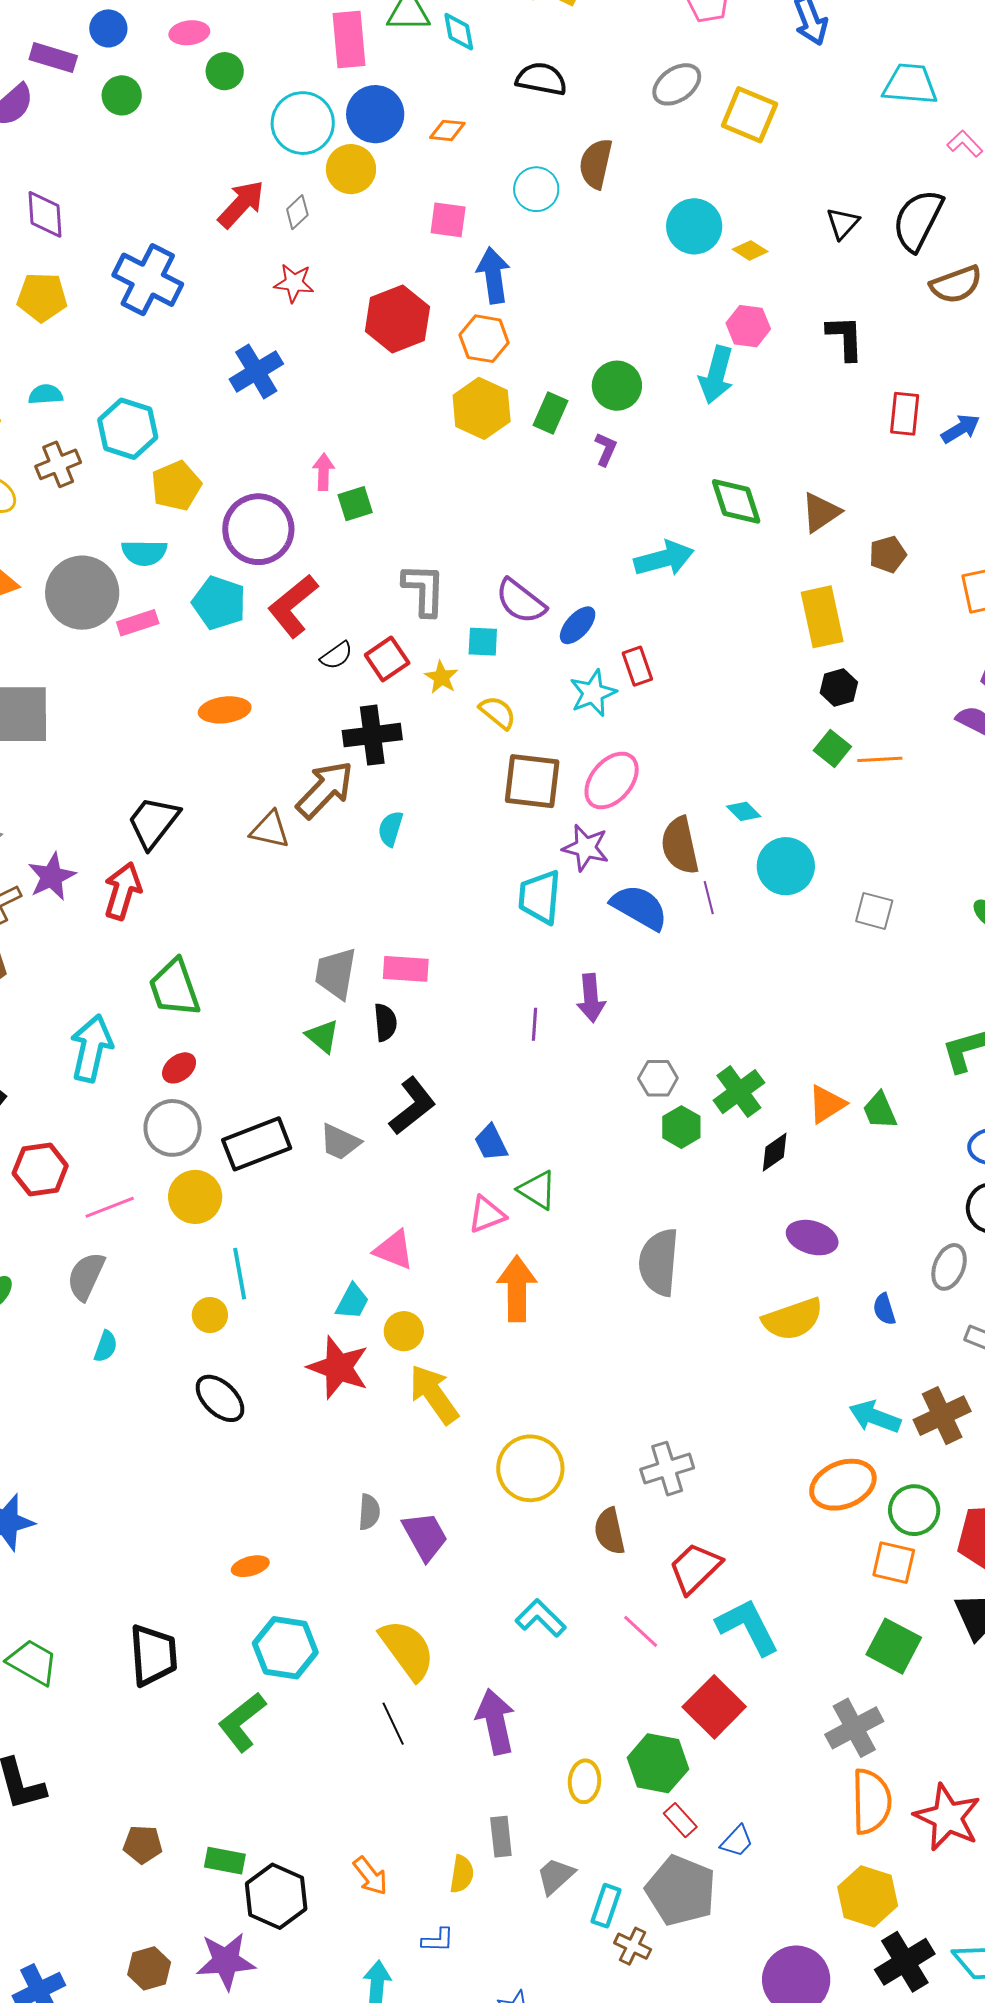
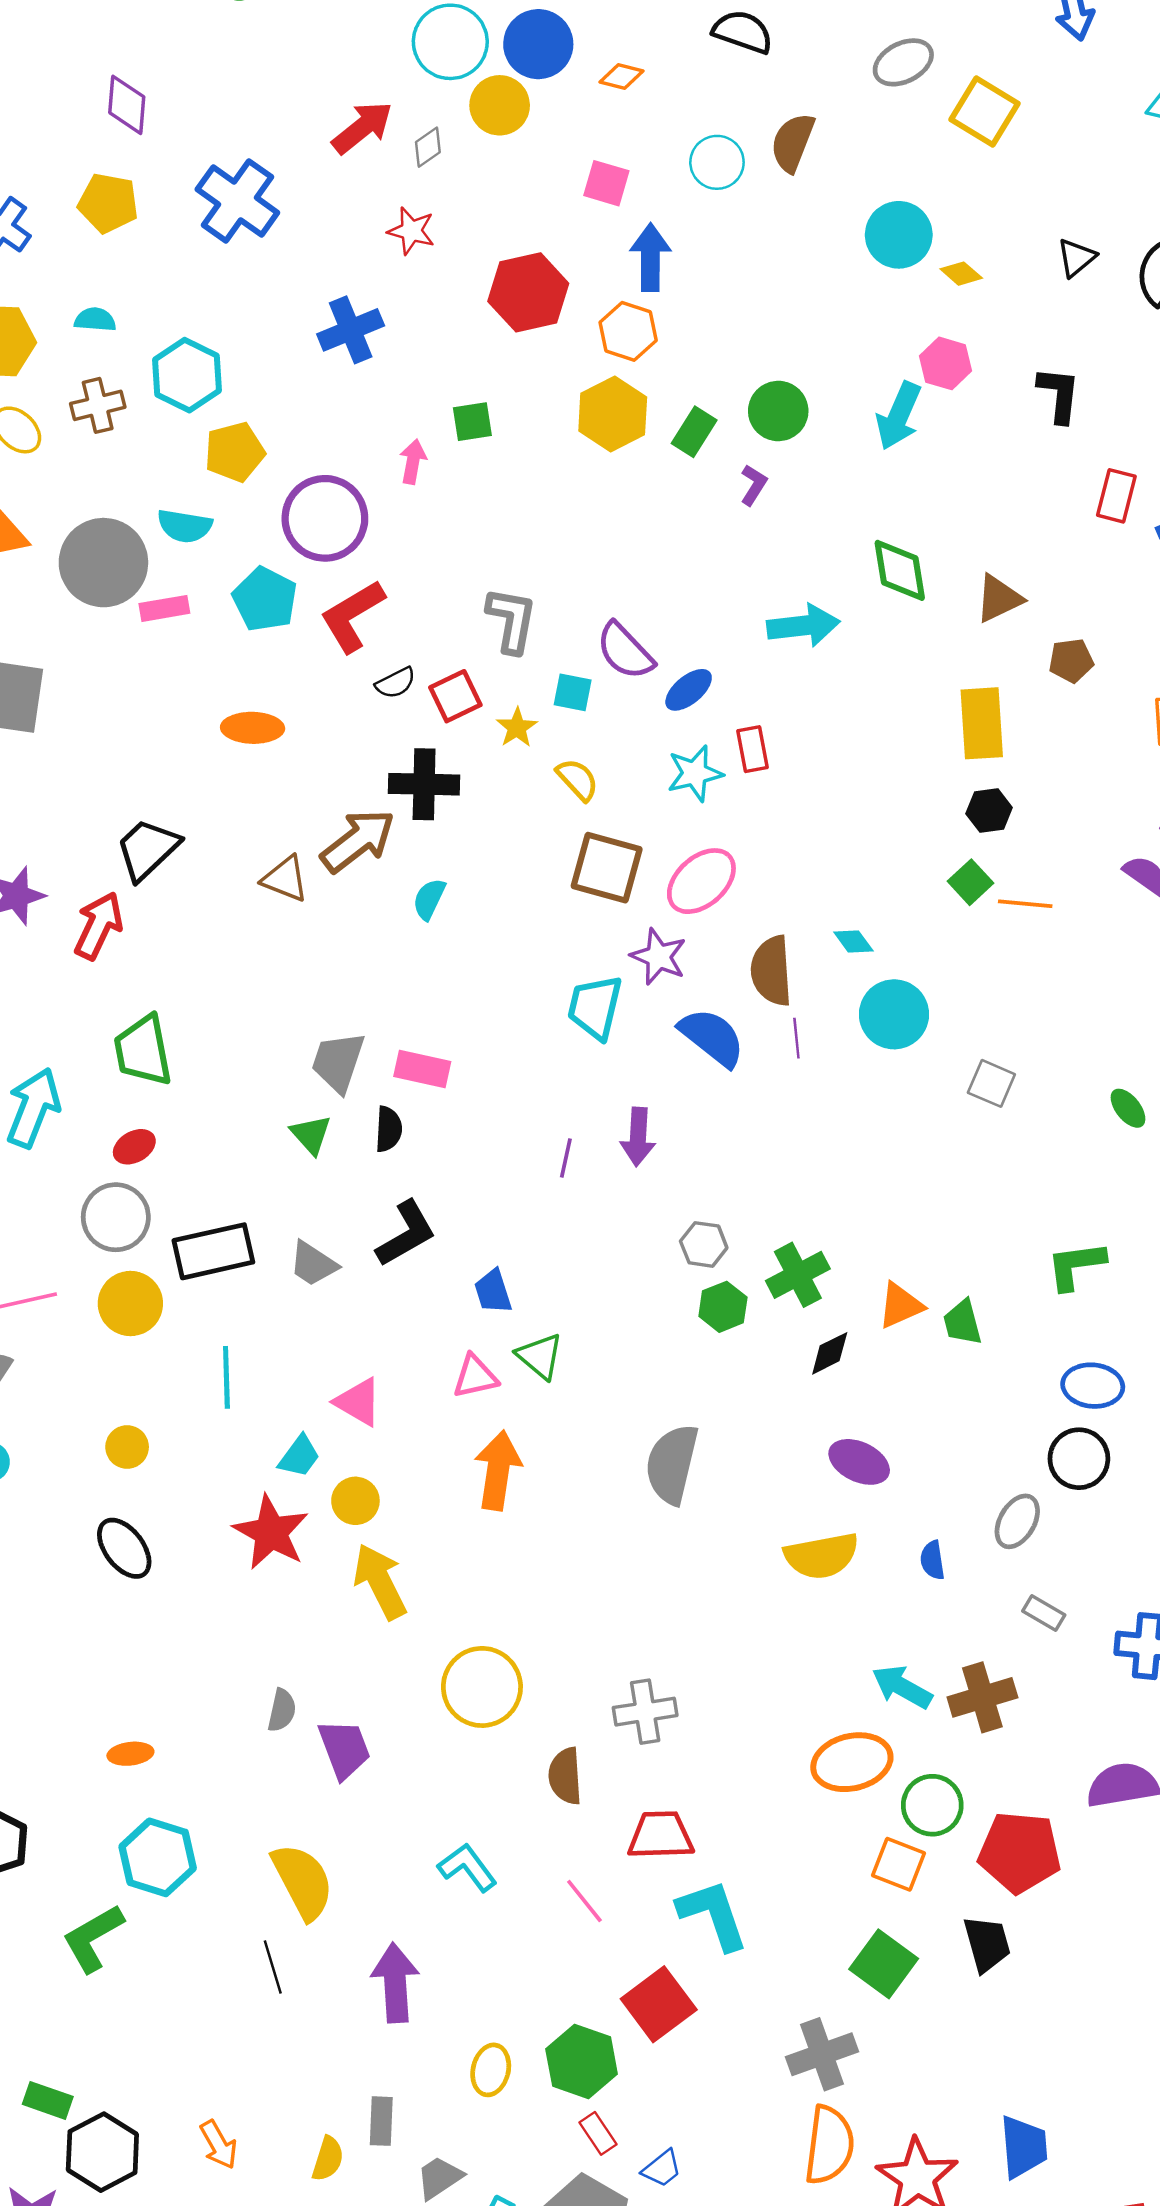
green square: (355, 504) -> (472, 422), moved
cyan line: (240, 1274) -> (226, 1377), moved
red trapezoid: (695, 1568) -> (661, 1835), turned 34

